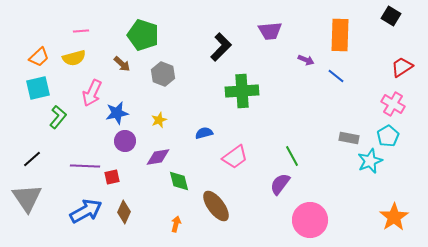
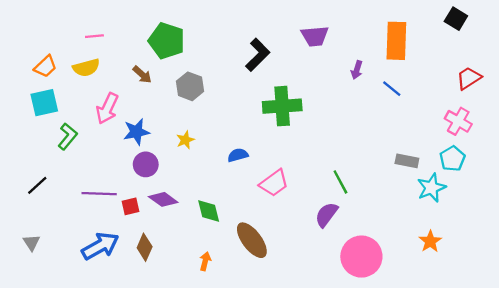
purple arrow: (306, 60) -> (357, 70), turned 84
purple diamond: (158, 157) -> (163, 199), moved, turned 45
gray triangle: (27, 198) -> (31, 243), moved, size x0.5
orange star: (394, 217) -> (430, 241), moved, size x0.7

